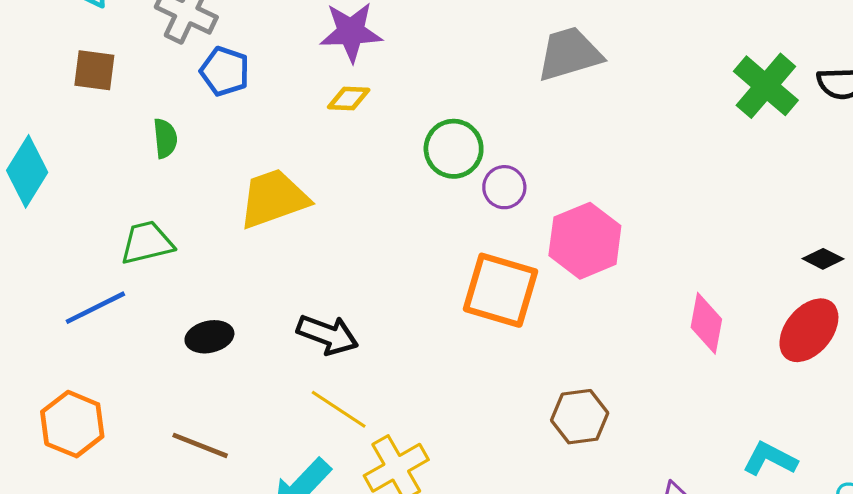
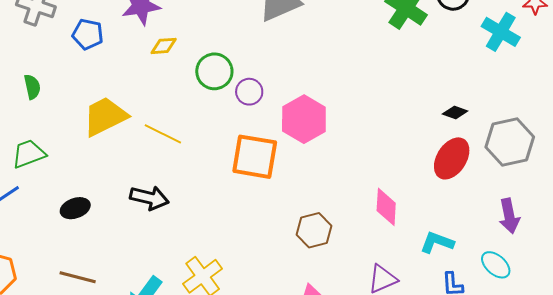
blue pentagon: (225, 71) -> (88, 34), moved
yellow diamond: (349, 99) -> (164, 46), moved
pink diamond: (706, 323) -> (386, 207), moved
yellow line: (339, 409) -> (163, 134), moved

